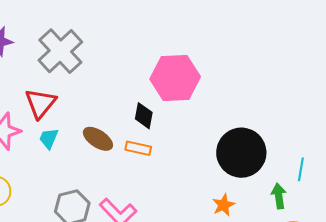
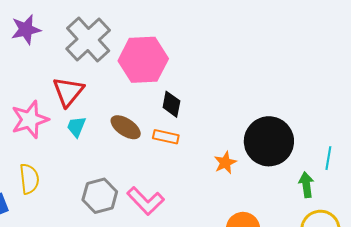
pink hexagon: (175, 78) -> (143, 60), moved
orange star: (223, 205) -> (225, 163), moved

